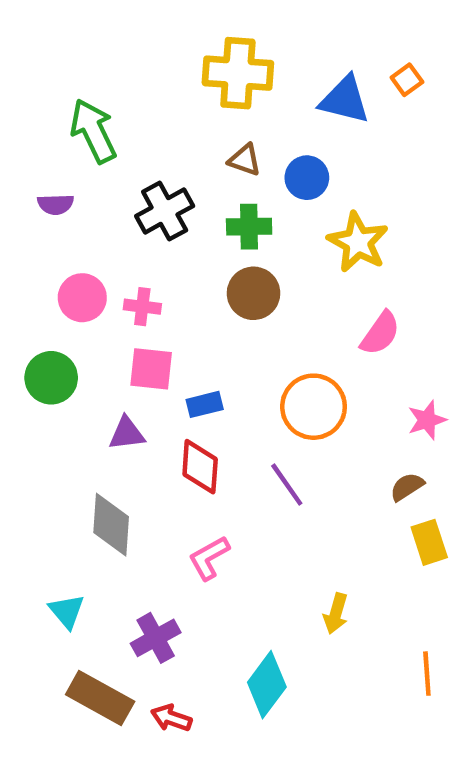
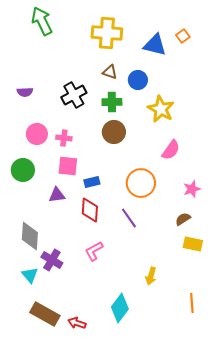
green arrow: (93, 131) -> (42, 21), moved
gray diamond: (111, 525) -> (30, 236), moved
yellow rectangle: (429, 542) -> (193, 244), turned -60
purple cross: (156, 638) -> (52, 260), moved, turned -30

